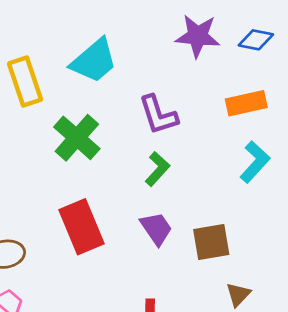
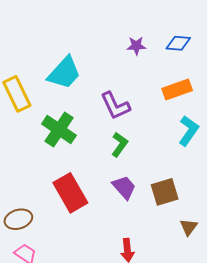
purple star: (198, 36) -> (136, 46), size x0.6

